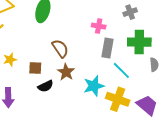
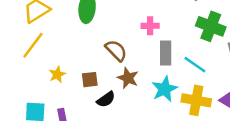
pink cross: (99, 26) -> (150, 26), moved
green cross: (139, 42) -> (211, 26), turned 30
gray rectangle: (108, 48) -> (166, 53), moved

